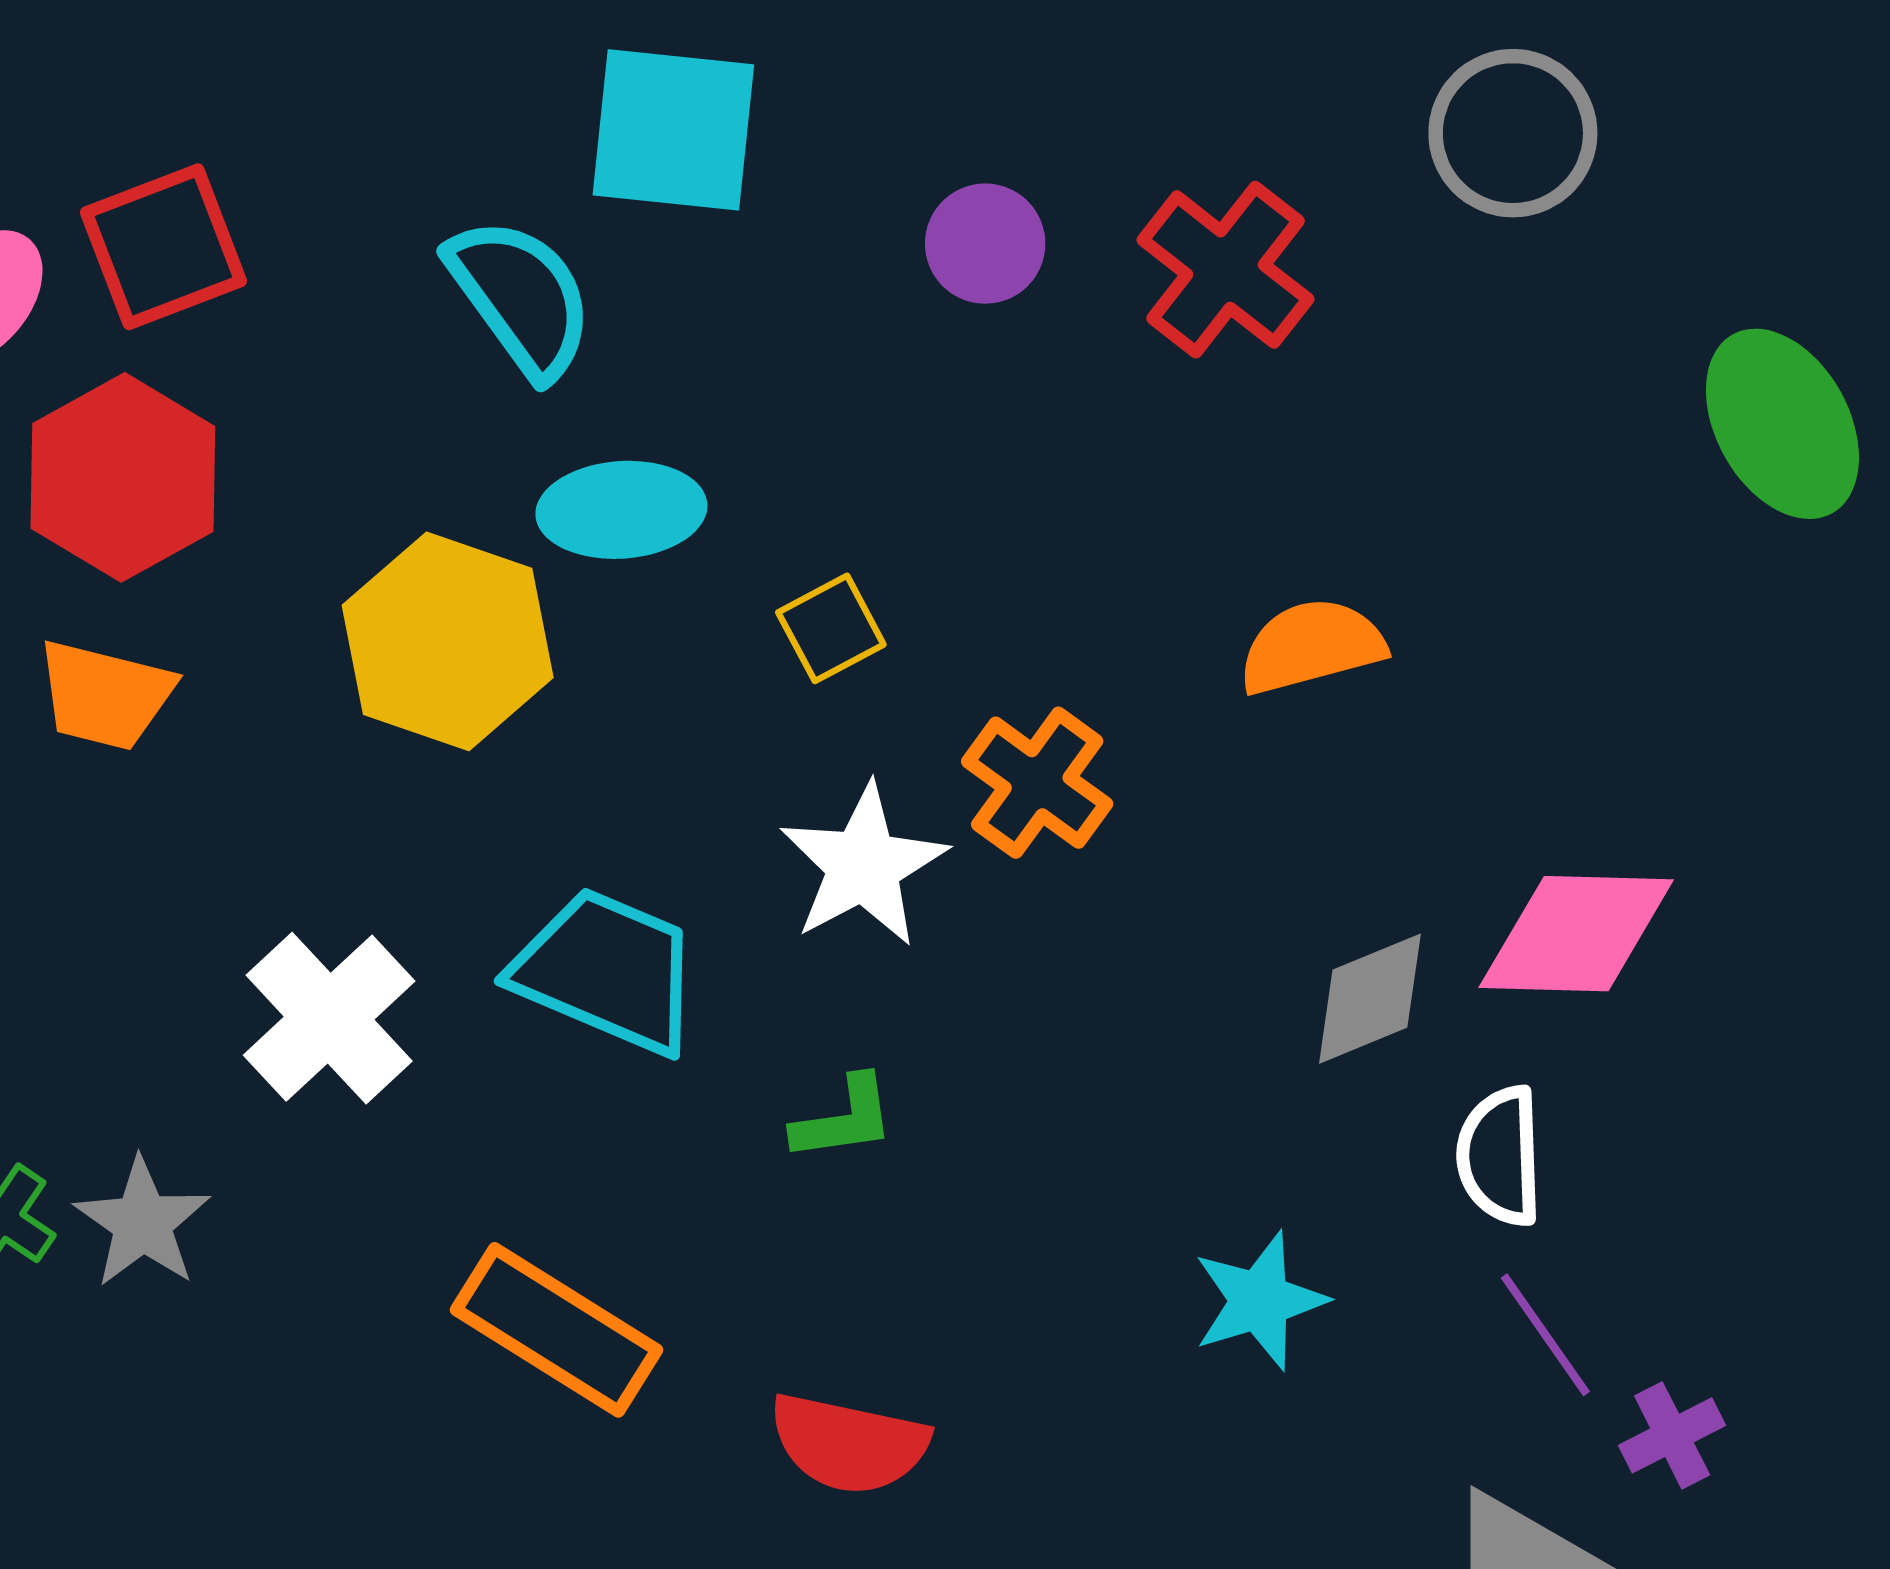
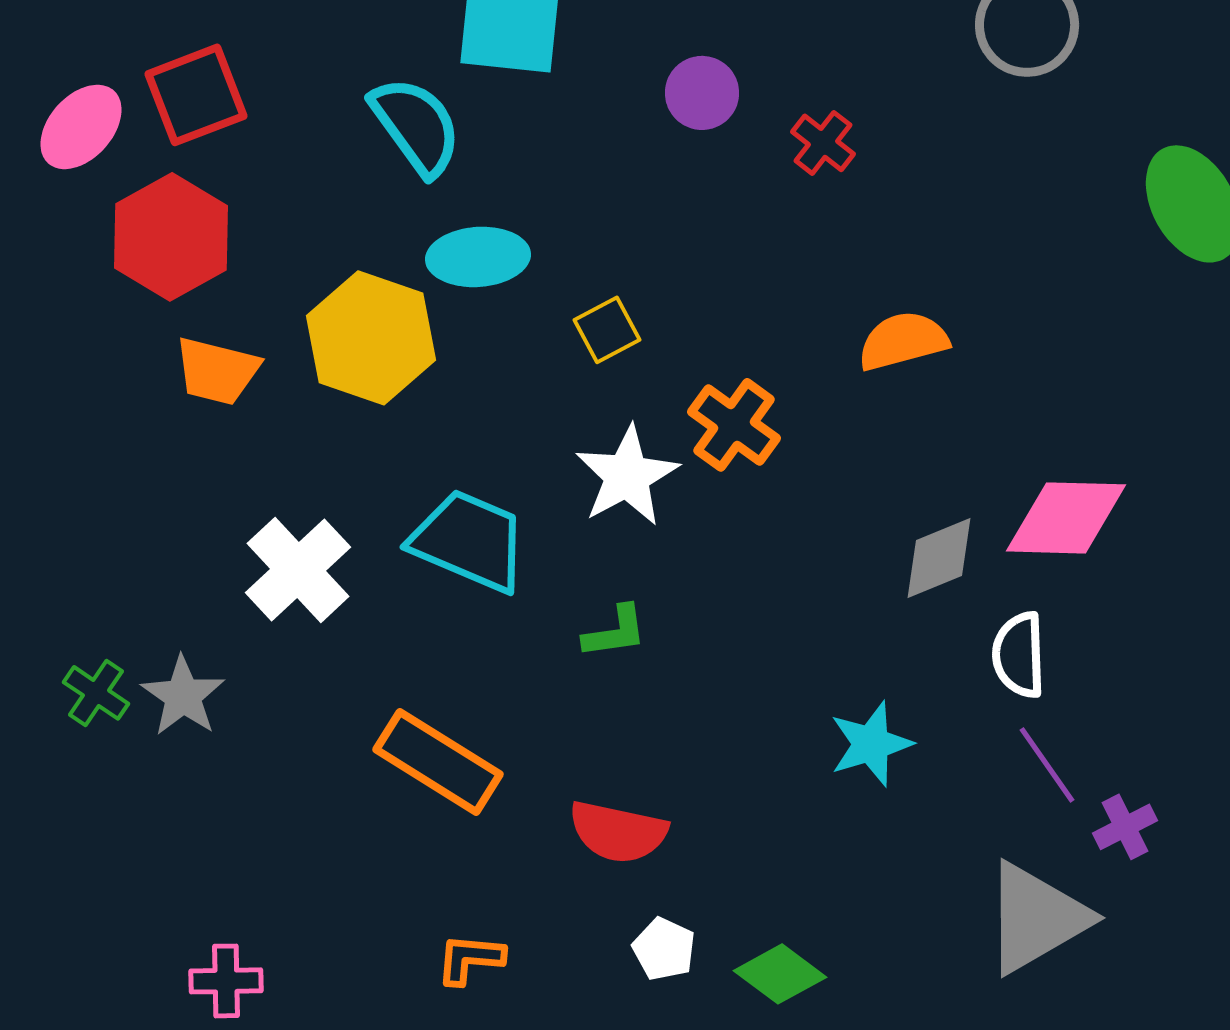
red cross: (1225, 270) -> (823, 143), moved, size x0.6
orange trapezoid: (105, 695) -> (217, 371), moved

